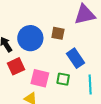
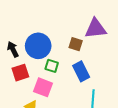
brown square: (58, 33) -> (76, 44), moved
green square: (63, 79) -> (52, 66), moved

